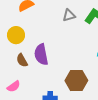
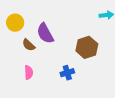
pink semicircle: (14, 86) -> (29, 72), turned -40

